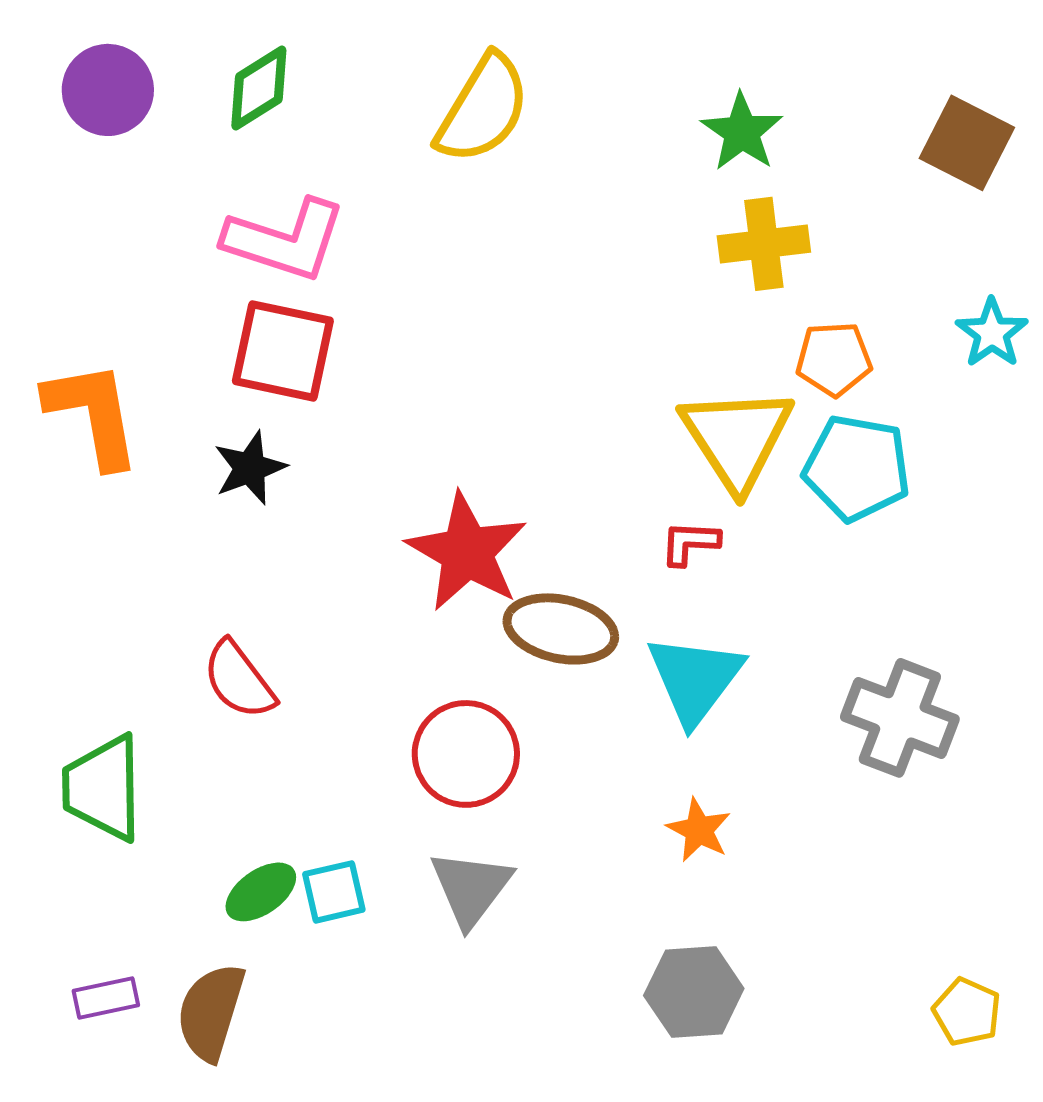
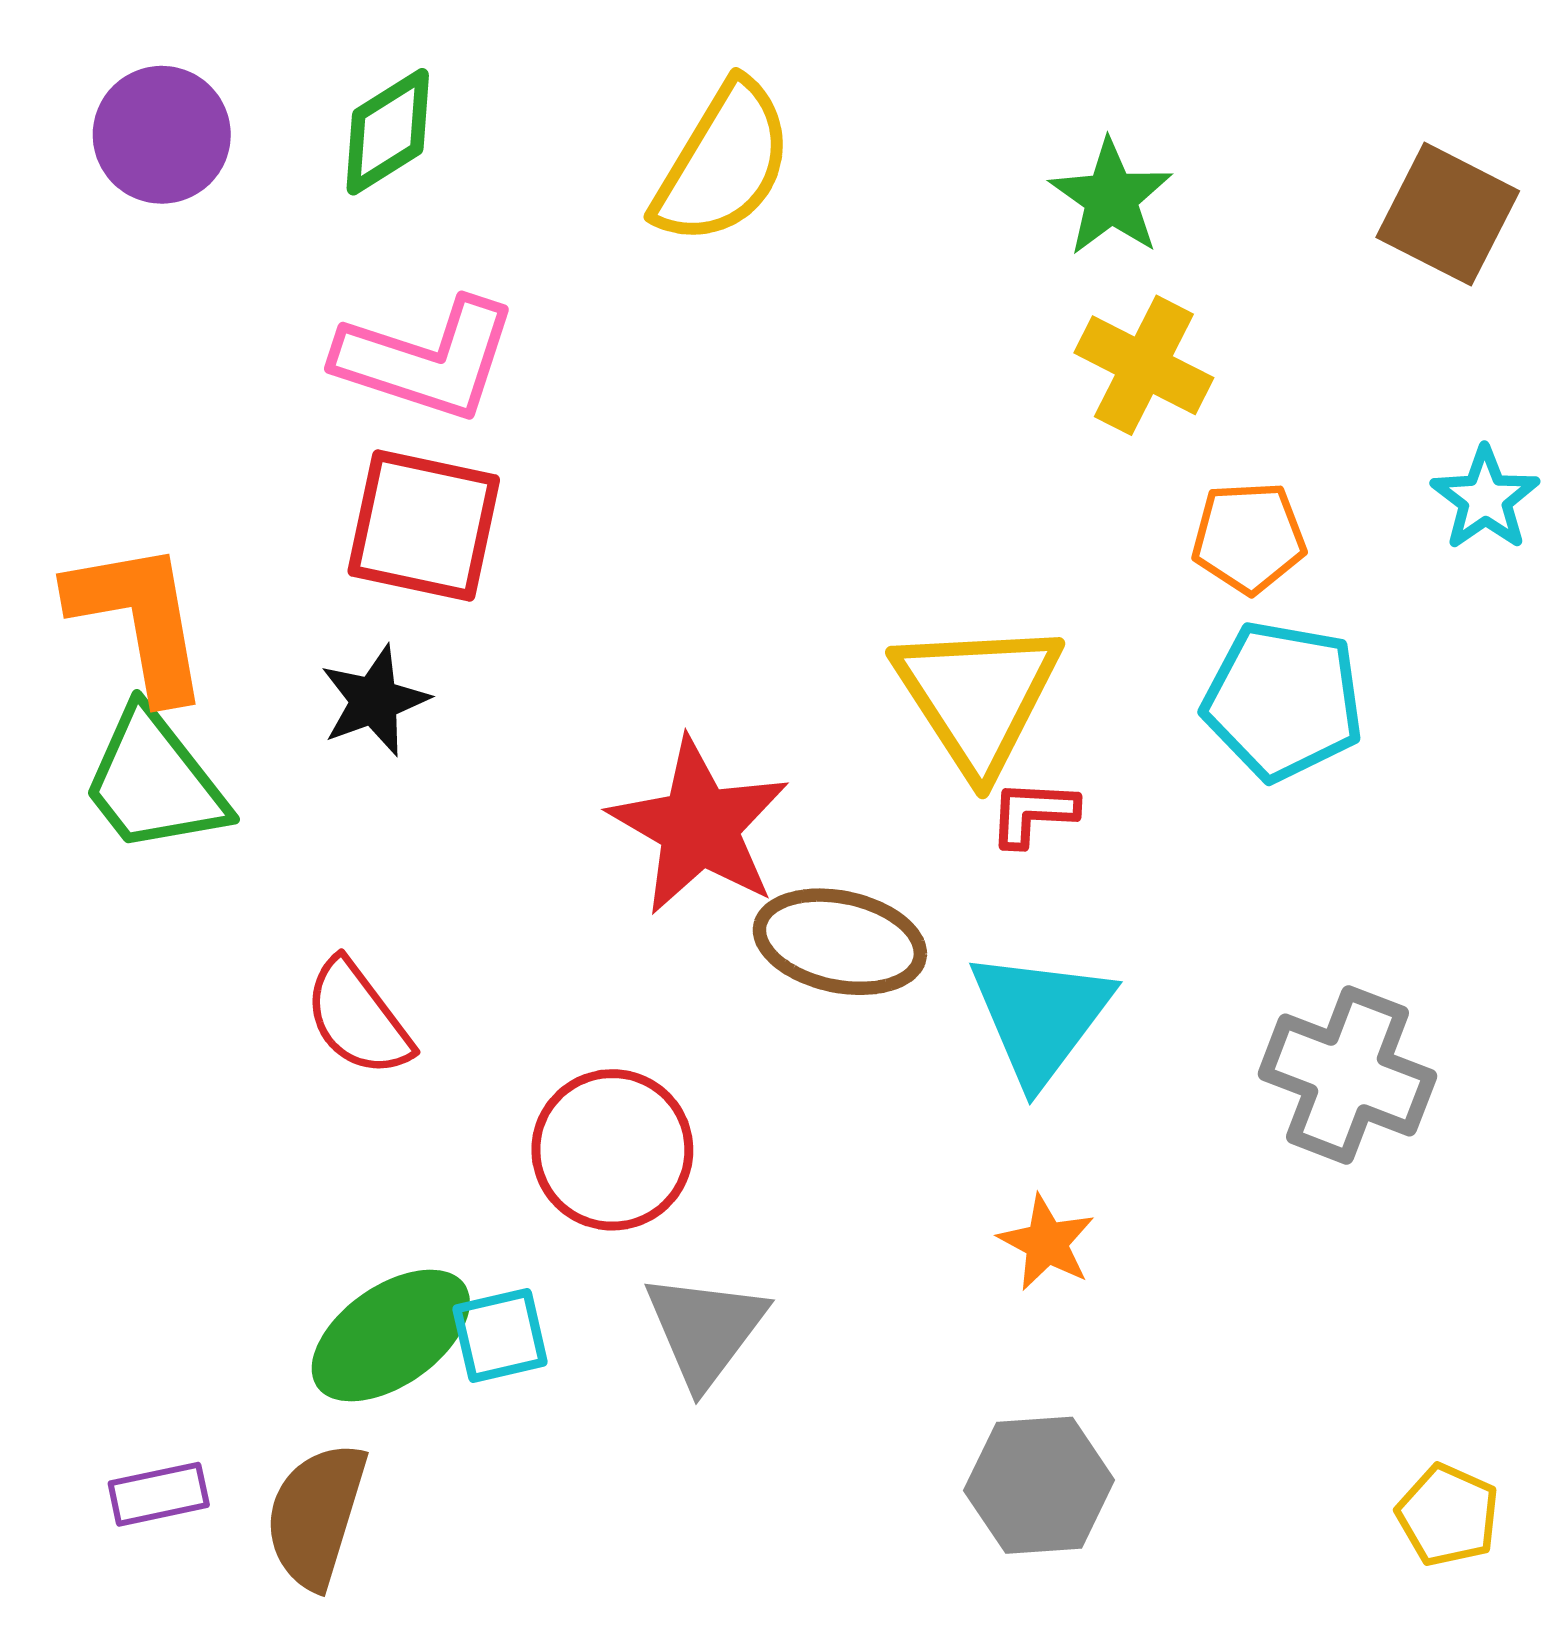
yellow cross: (764, 244) -> (1144, 365), turned 34
yellow triangle: (737, 438) -> (978, 696), moved
red circle: (466, 754) -> (612, 1150), moved
green trapezoid: (103, 788) -> (154, 782), moved, turned -37
green ellipse: (261, 892) -> (391, 1336), size x1.5

